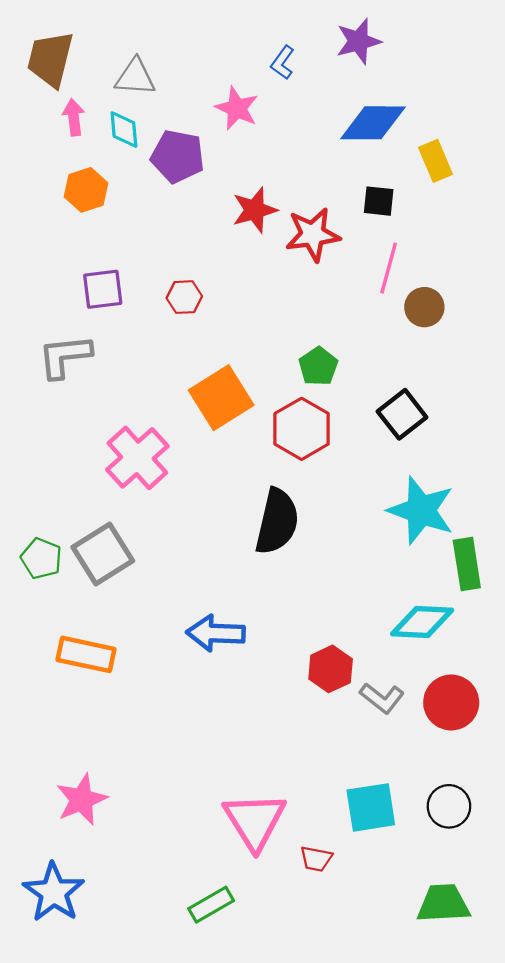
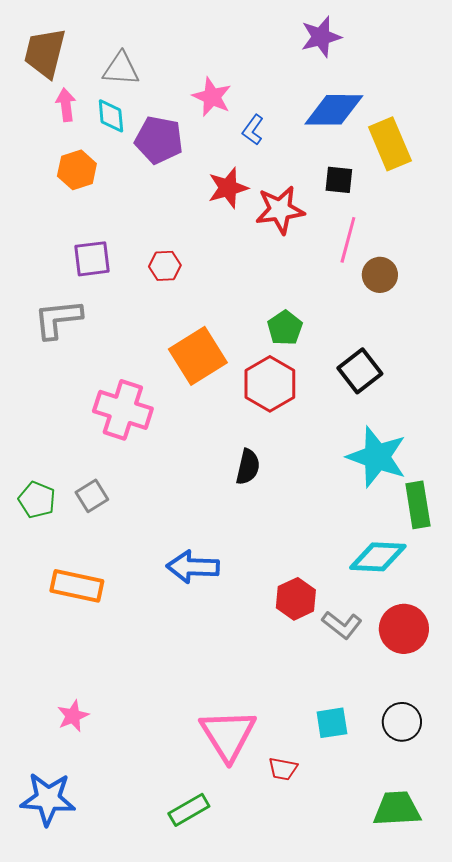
blue L-shape: (283, 63) -> (253, 130), moved
yellow rectangle: (436, 161) -> (390, 144), size x1.4
pink cross: (137, 458) -> (123, 410), turned -30
black semicircle: (277, 522) -> (248, 467), size x0.6
gray square: (103, 554) -> (92, 496), size x0.6
pink star: (82, 800) -> (73, 716), size x0.7
cyan square: (371, 807) -> (332, 723), size x0.7
blue star: (54, 892) -> (48, 799), turned -30

